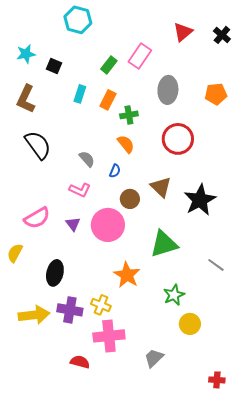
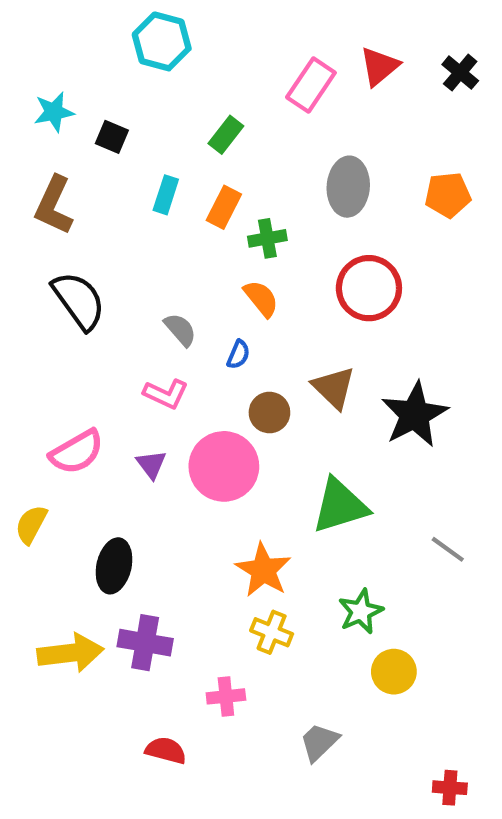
pink rectangle: (140, 56) -> (311, 85), moved
yellow cross: (101, 305) -> (272, 632), moved
pink cross: (109, 336) -> (226, 696), size x0.6

